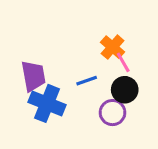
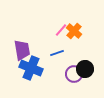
pink line: (123, 62) -> (61, 30), moved, turned 72
black circle: (125, 90) -> (85, 69), moved

